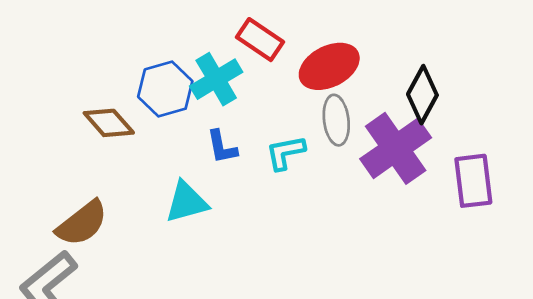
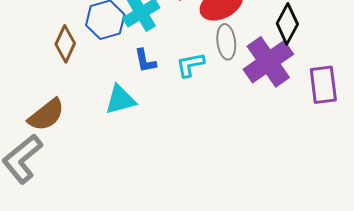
brown diamond: (109, 123) -> (65, 44), turned 66

